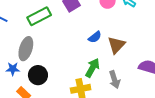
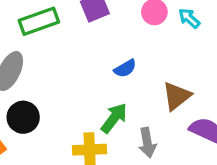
brown triangle: (116, 45) -> (177, 96), moved

